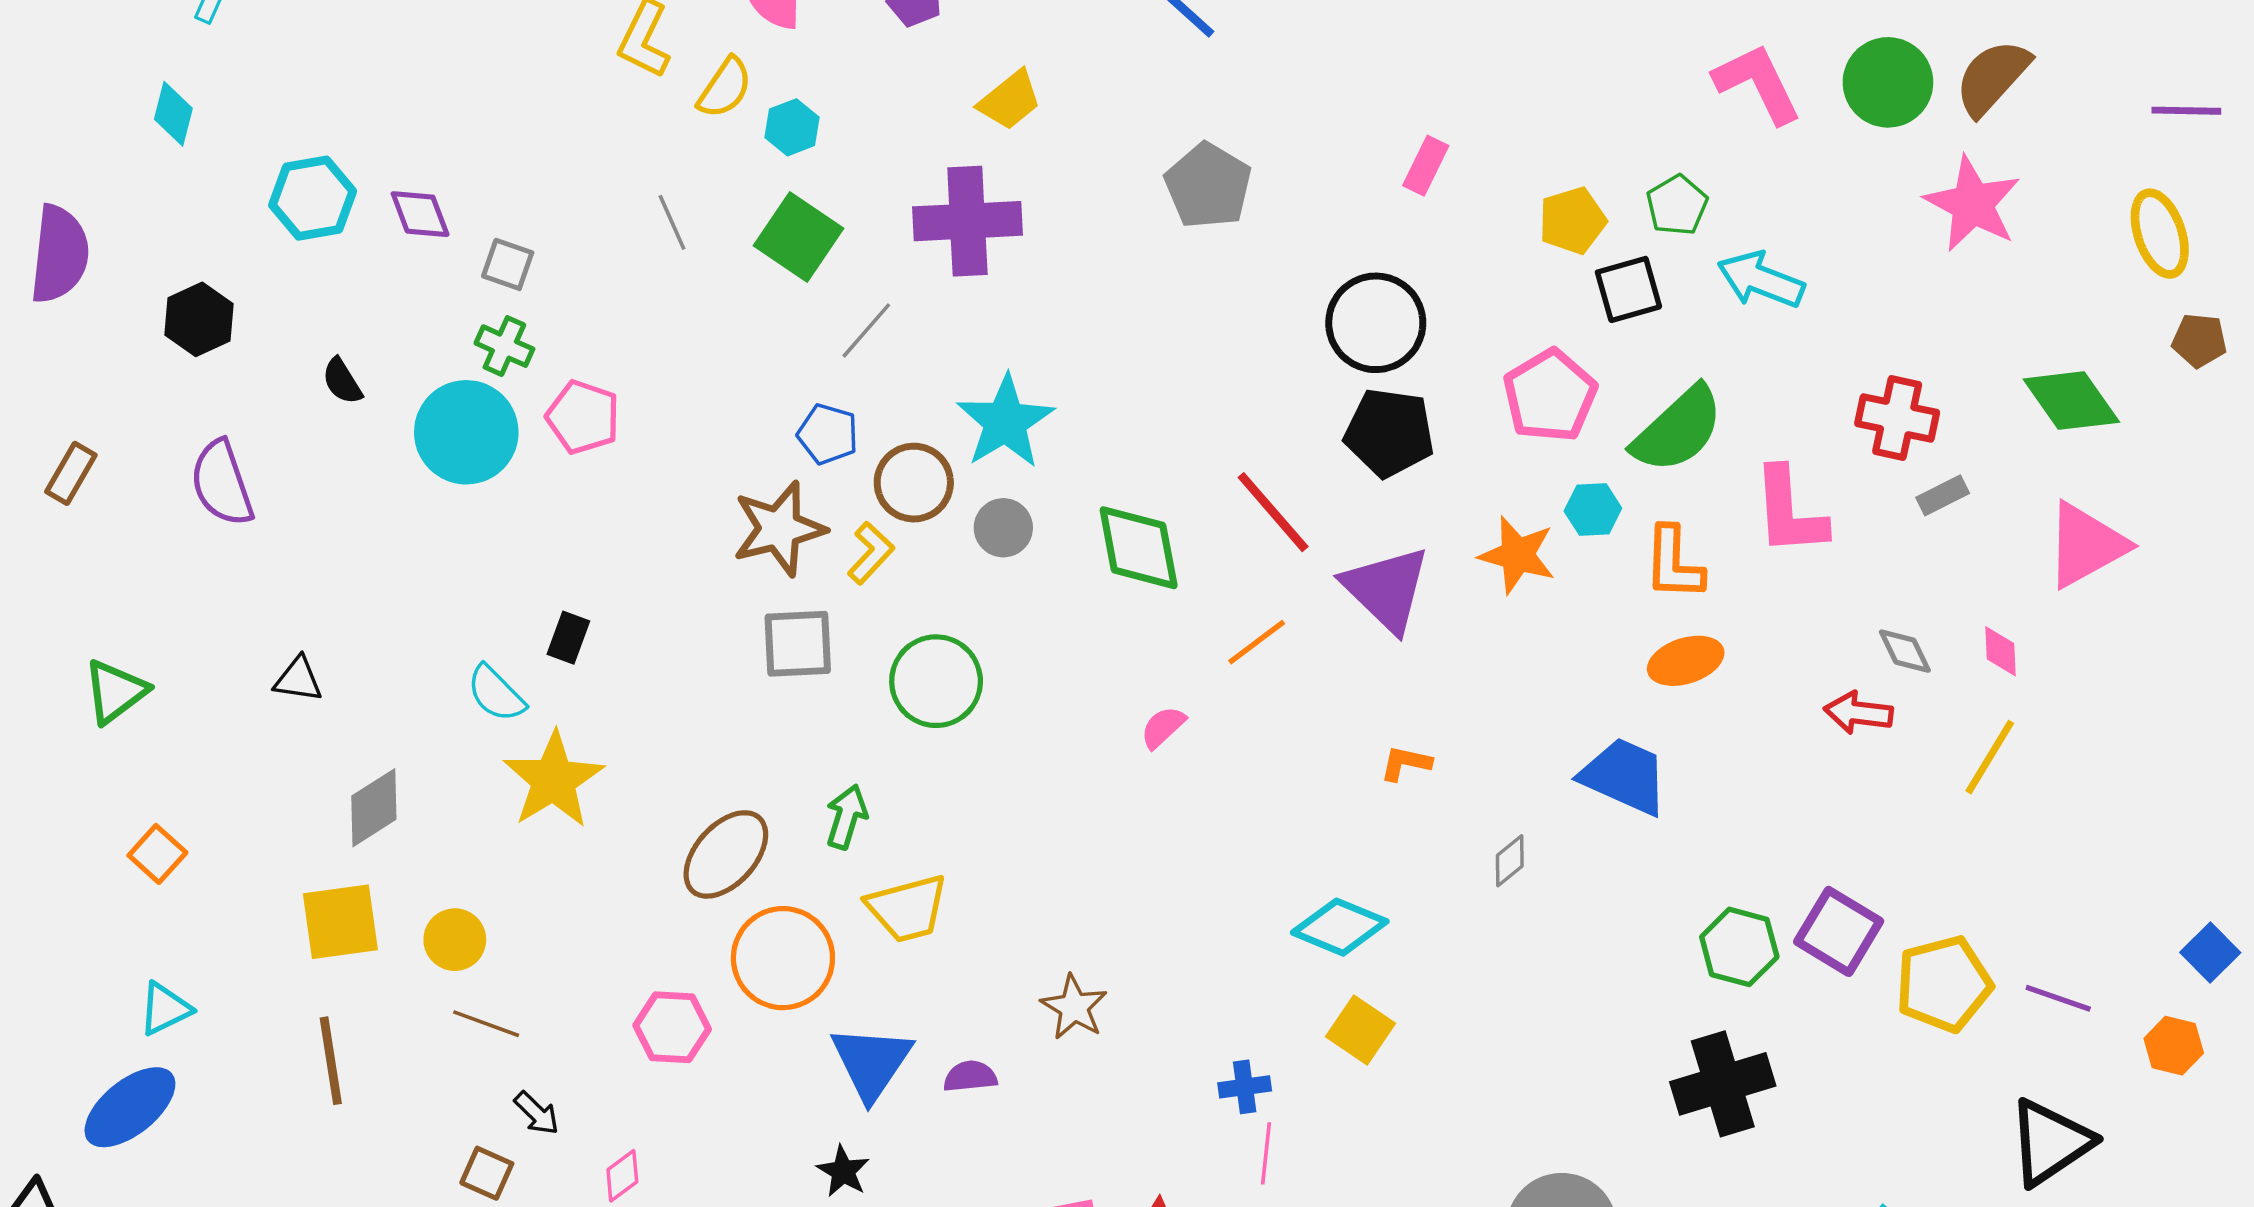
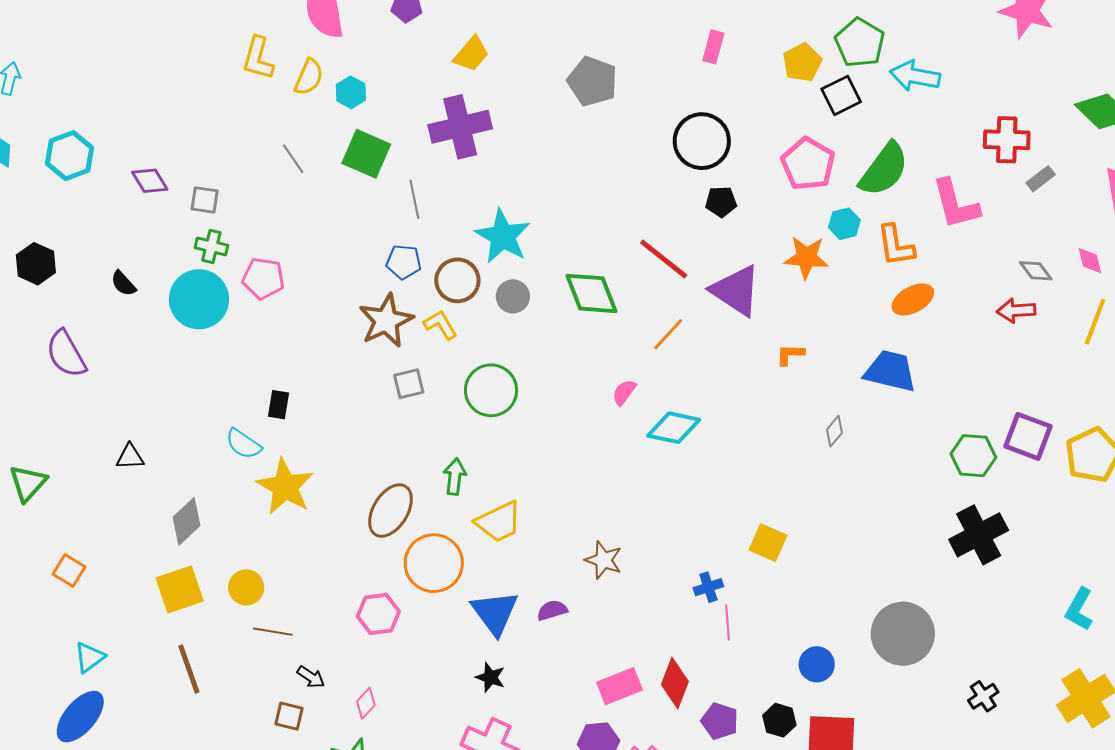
cyan hexagon: (313, 198) -> (70, 156), moved
green pentagon: (1677, 205) -> (860, 43), size x1.4
gray line: (866, 330) -> (414, 199), turned -42
black pentagon: (1389, 433) -> (721, 202), size x0.6
yellow L-shape: (871, 553) -> (441, 325), turned -63
gray square: (798, 644) -> (409, 384), size x0.7
orange L-shape: (1406, 763) -> (790, 354), moved
cyan diamond: (1340, 927) -> (674, 428), moved

